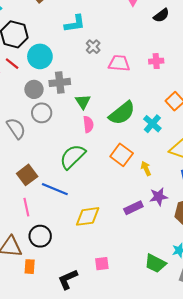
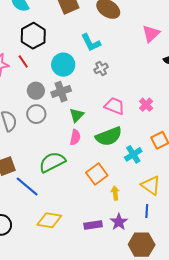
cyan L-shape: (75, 24) -> (91, 43), turned 55
cyan circle: (40, 56) -> (63, 65), moved
pink cross: (156, 61) -> (146, 105), moved, turned 32
pink trapezoid: (119, 63) -> (114, 106), moved
gray cross: (60, 82) -> (61, 92), turned -30
purple star: (159, 197) -> (119, 222), turned 30

